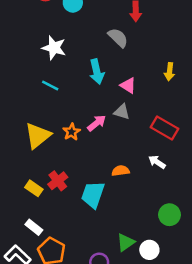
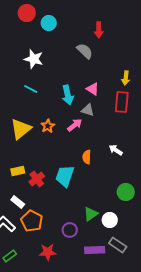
cyan arrow: (97, 72) -> (68, 95), moved
pink arrow: (97, 123) -> (75, 125), moved
red rectangle: (164, 128) -> (122, 102), moved, turned 65
orange semicircle: (121, 171) -> (87, 157), turned -80
red cross: (58, 181) -> (37, 179), moved
yellow rectangle: (34, 188) -> (18, 171), turned -48

